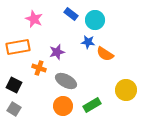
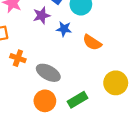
blue star: (88, 42) -> (64, 29), moved
purple star: (57, 52) -> (42, 15), moved

